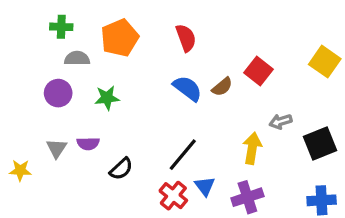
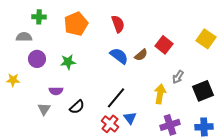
gray semicircle: (77, 58) -> (24, 37), moved
gray arrow: (281, 121) -> (178, 77), turned -40
gray triangle: (57, 148) -> (44, 109), moved
yellow star: (20, 170) -> (13, 80), moved
purple cross: (247, 197) -> (170, 125), moved

